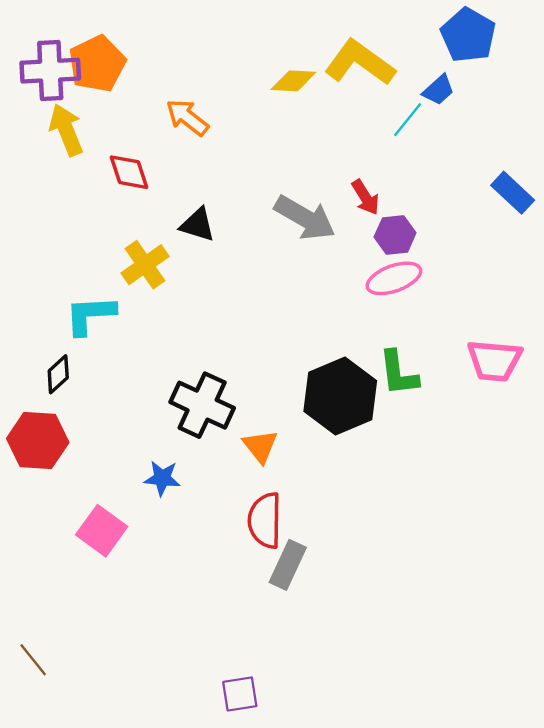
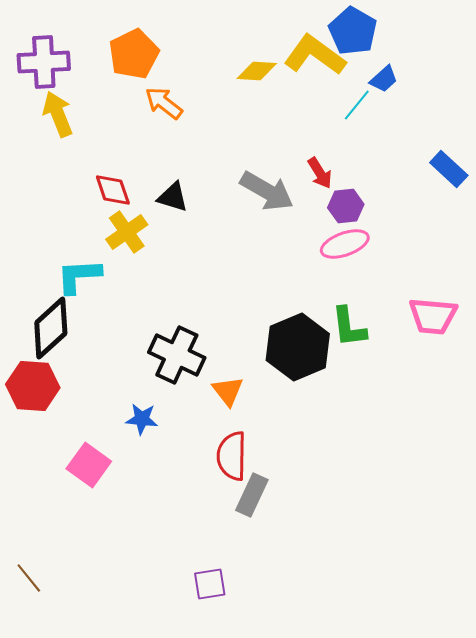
blue pentagon: (468, 35) -> (353, 31), moved
orange pentagon: (97, 64) -> (134, 54), moved
red diamond: (129, 172) -> (113, 190), moved
black diamond: (58, 374) -> (51, 328), size x1.8
purple square: (240, 694) -> (210, 584), moved

